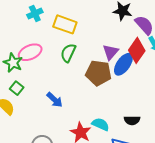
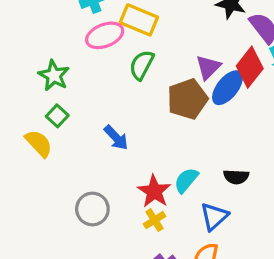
pink ellipse: (30, 52) -> (105, 35), moved
brown pentagon: (98, 73) -> (187, 99), turned -30
cyan semicircle: (101, 124) -> (186, 180), turned -78

